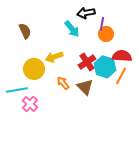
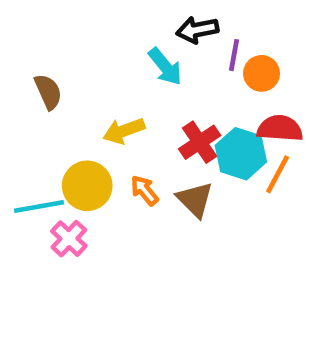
brown semicircle: (25, 31) -> (48, 92), moved
orange circle: (106, 34) -> (262, 73), moved
yellow circle: (34, 69) -> (87, 186), moved

